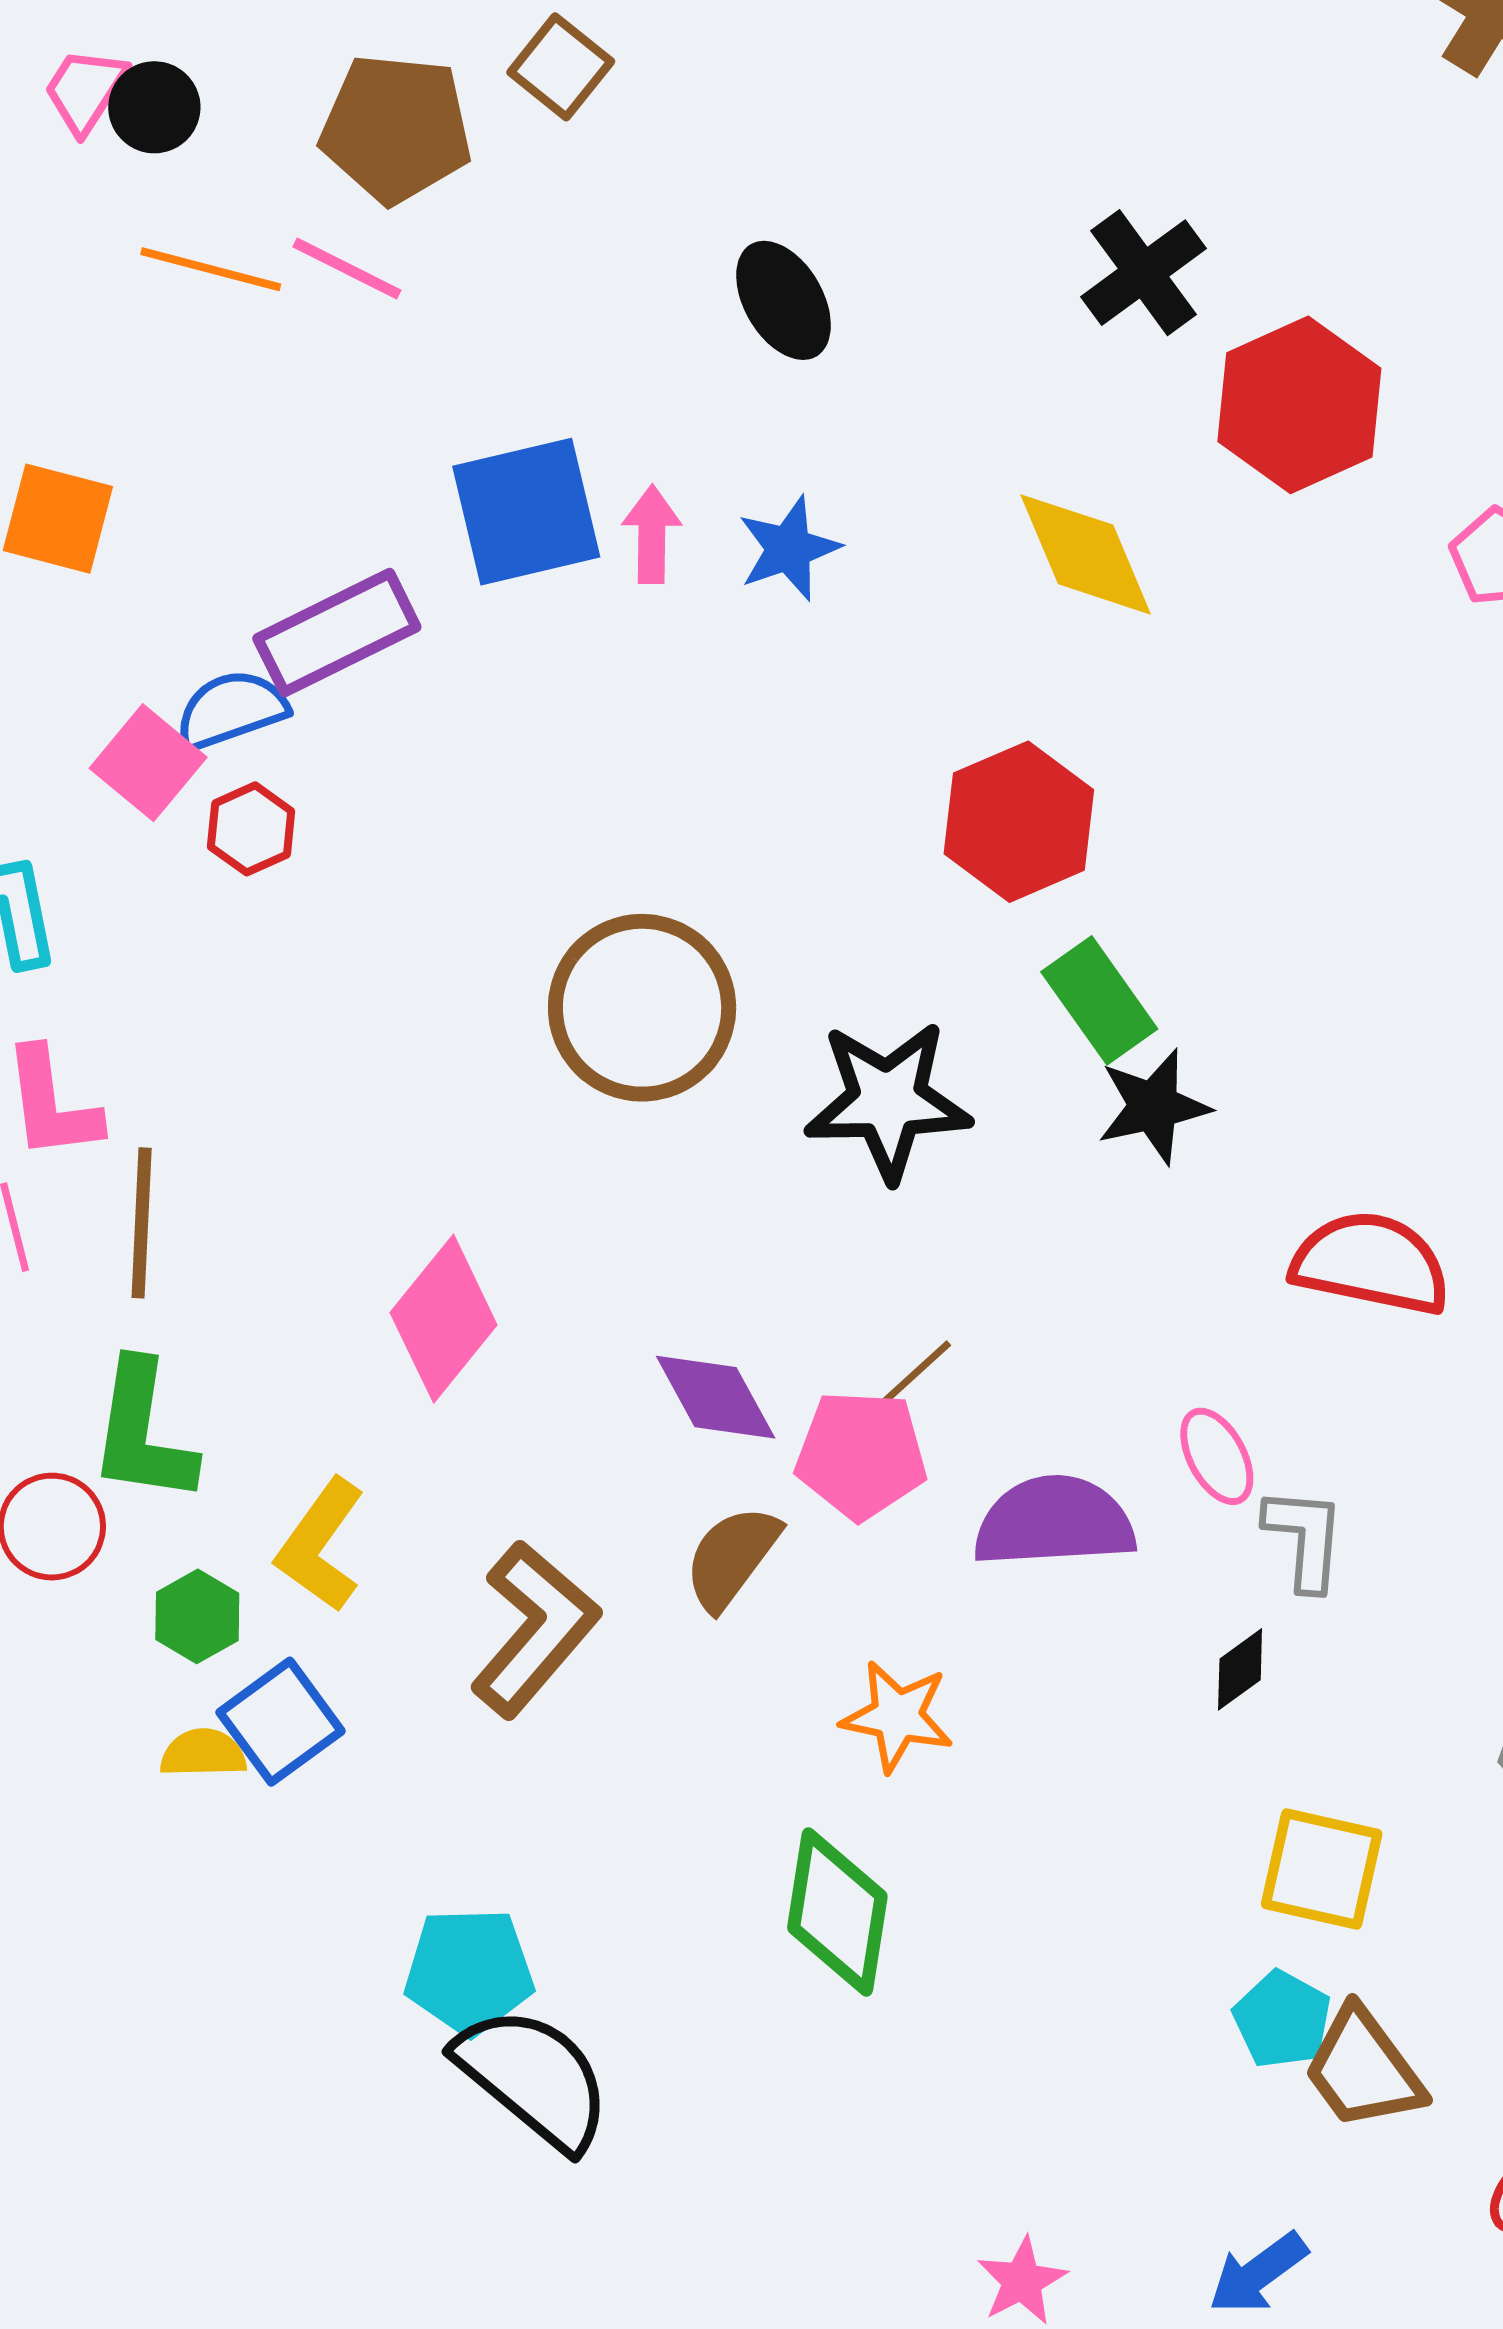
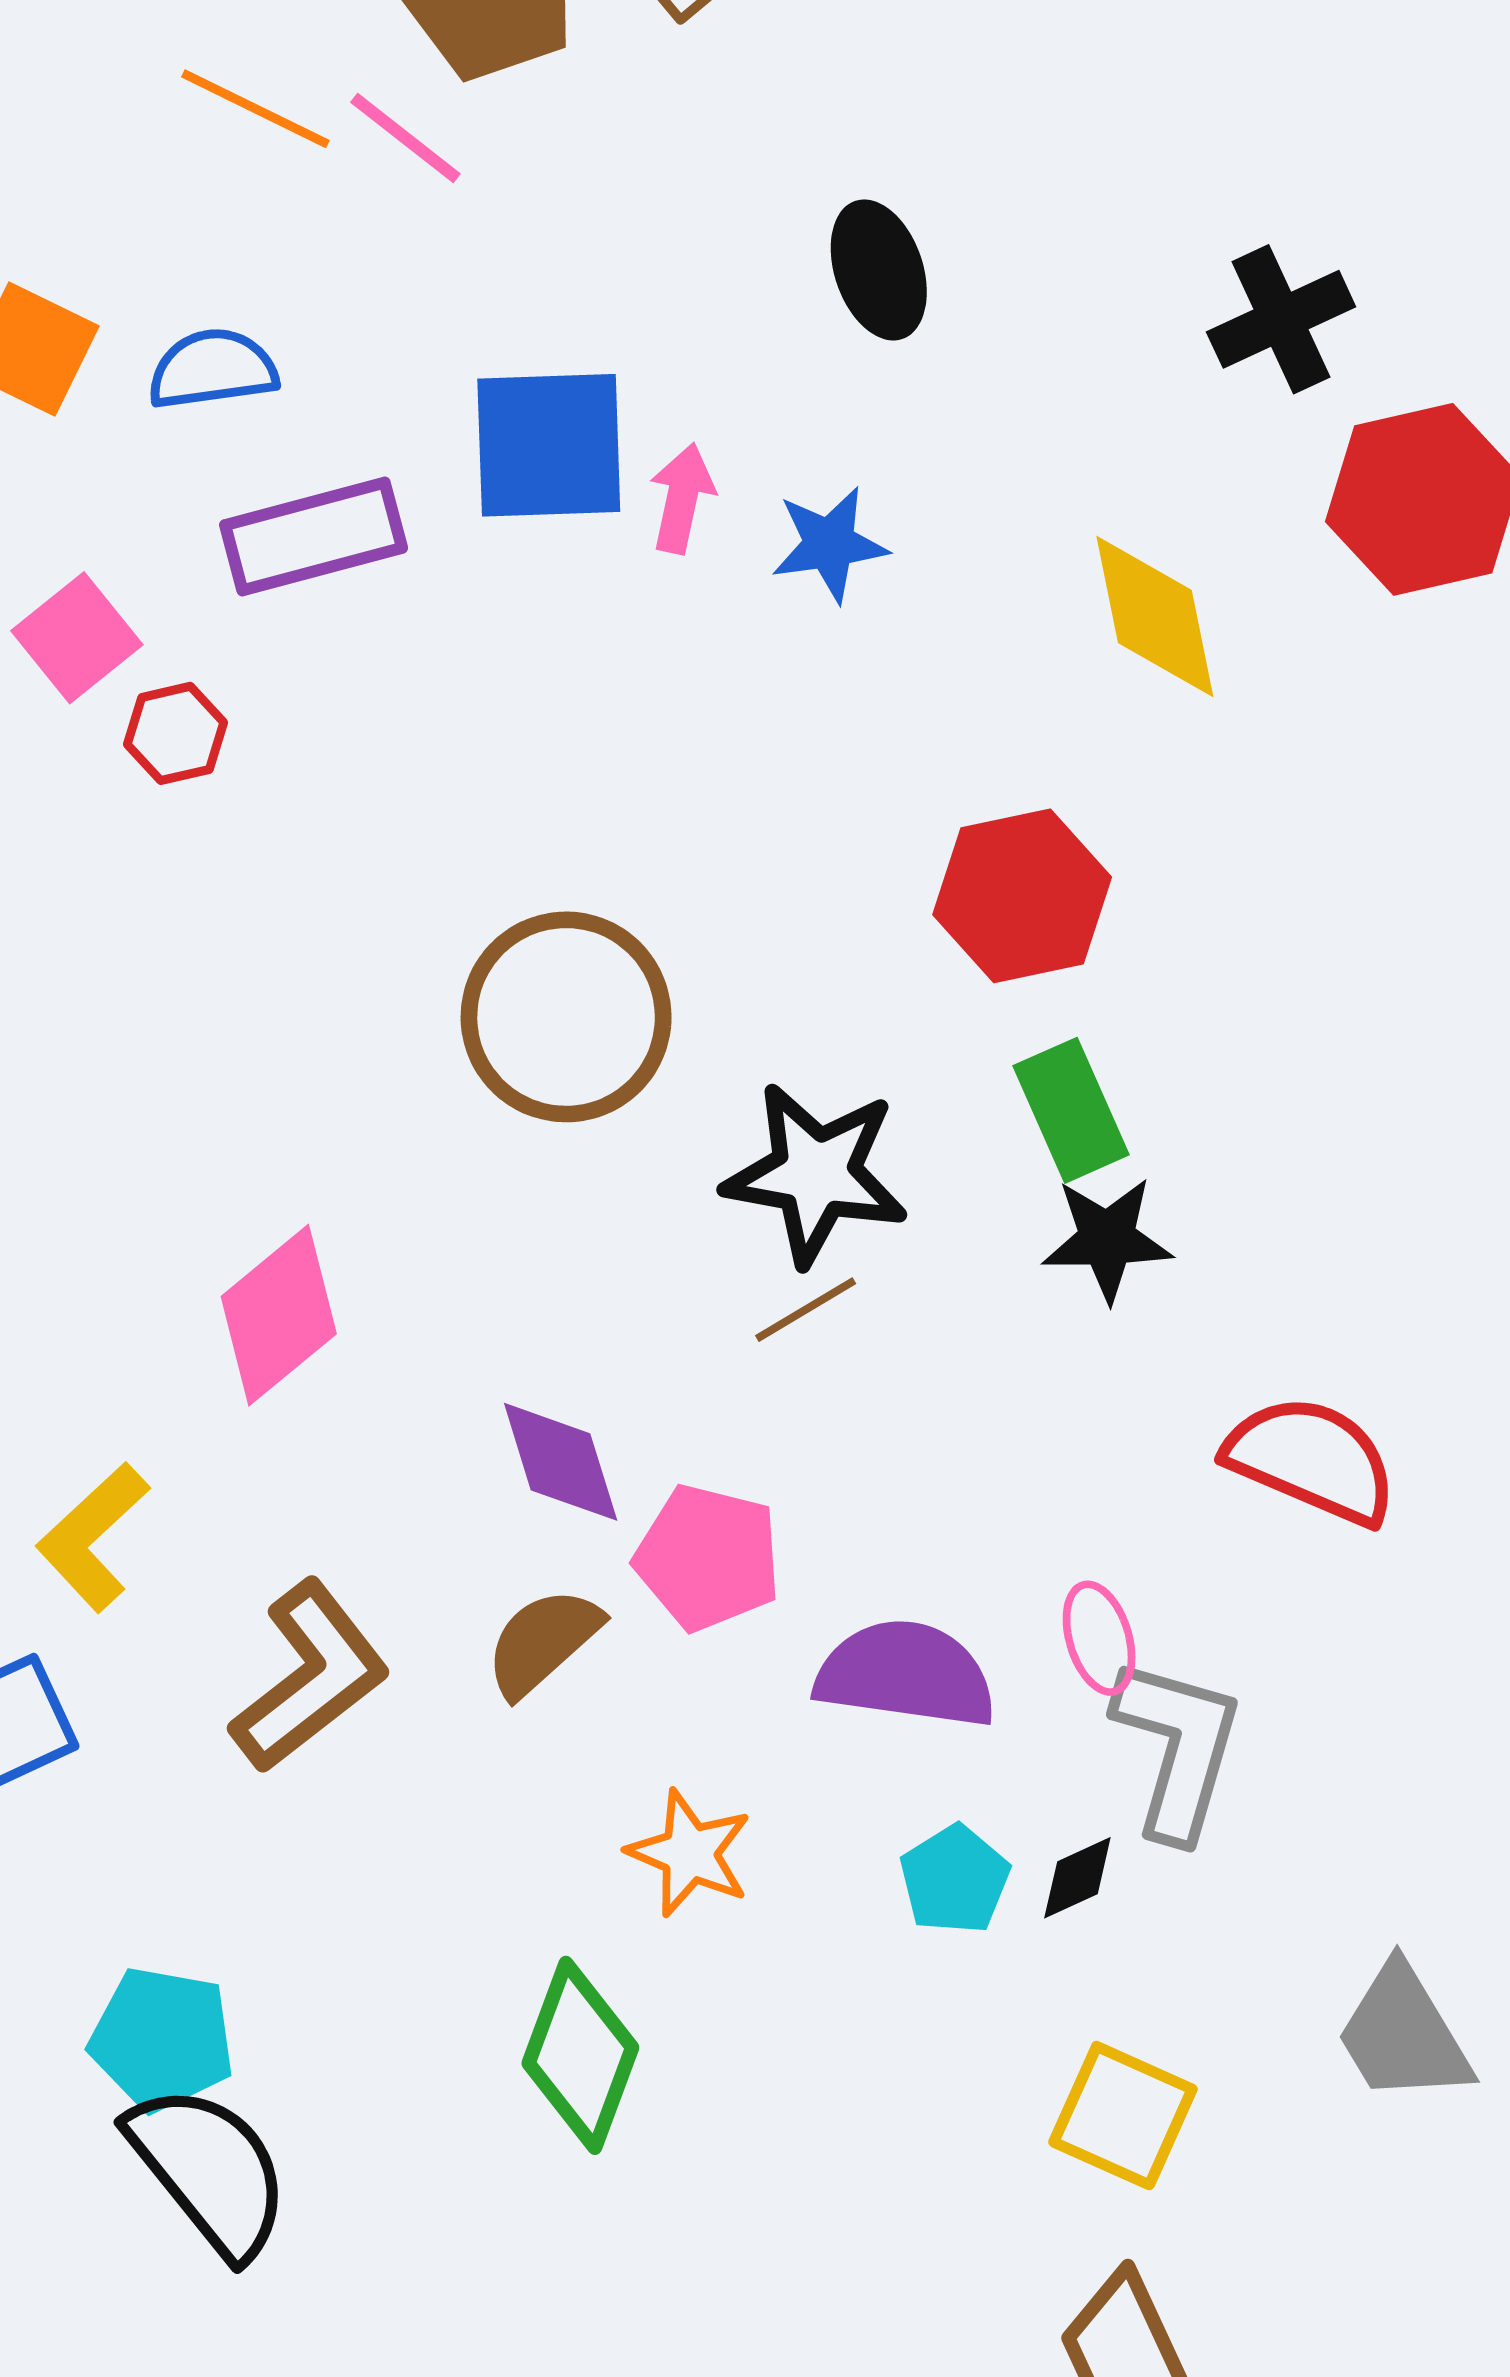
blue semicircle: (231, 710) -> (213, 369), moved
brown line: (912, 1377) -> (806, 1310), moved
gray L-shape: (1305, 1538) -> (1178, 1748), size x1.5
cyan pentagon: (1282, 2020) -> (955, 1880), moved

